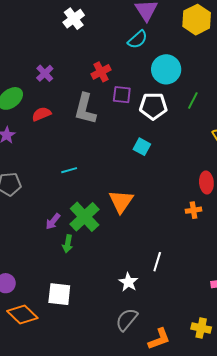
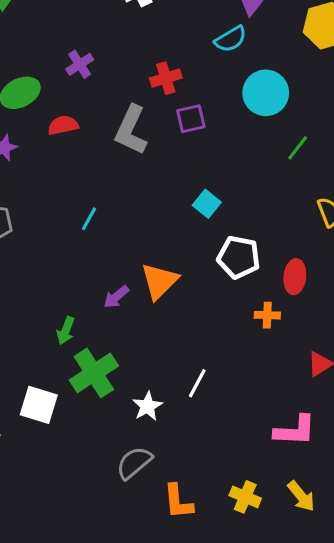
purple square: (122, 95) -> (191, 119), turned -30
white pentagon: (153, 106) -> (239, 257), moved
cyan line: (69, 170) -> (89, 219), turned -56
green cross: (85, 217) -> (94, 373), moved
purple arrow: (53, 221) -> (116, 297), moved
orange L-shape: (159, 339) -> (178, 502), turned 95

